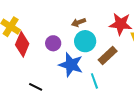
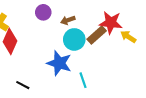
purple circle: (53, 43) -> (43, 12), moved
brown rectangle: (108, 55) -> (97, 35), moved

